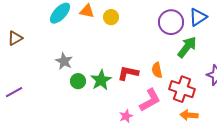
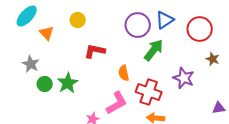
orange triangle: (87, 11) -> (47, 33), moved, turned 35
red L-shape: (128, 73) -> (95, 51), moved

